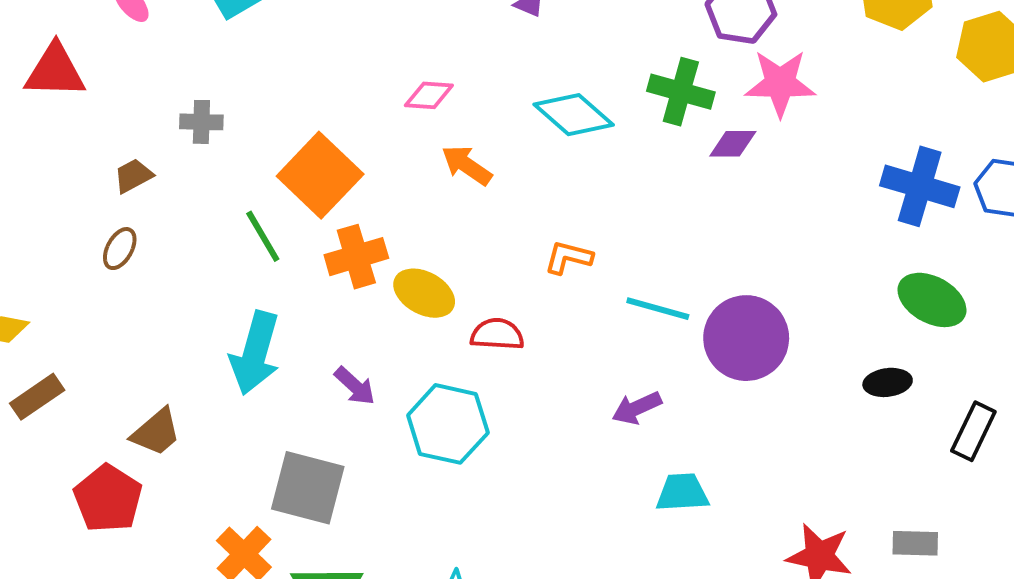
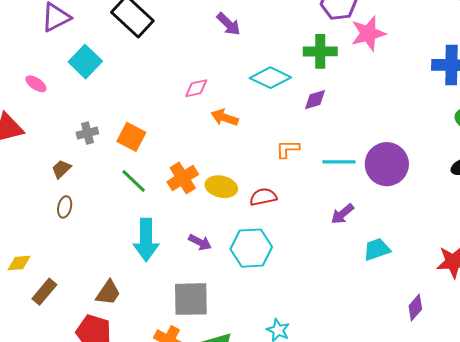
purple diamond: (733, 144) -> (315, 100), moved
orange square: (320, 175) -> (131, 137), moved, size x0.7

